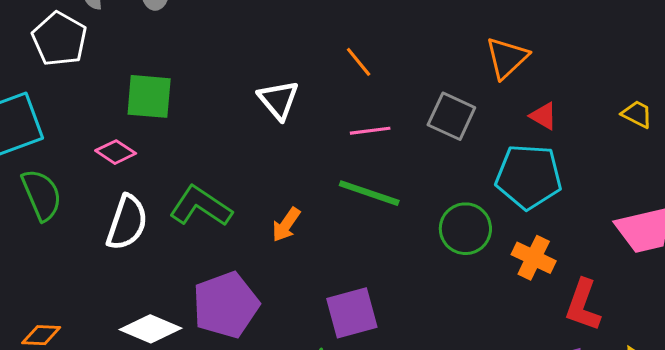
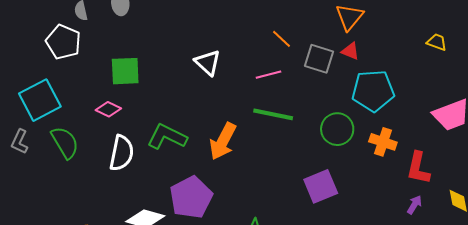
orange line: (359, 62) -> (281, 39), moved
red triangle: (543, 116) -> (350, 51), moved
orange arrow: (286, 225) -> (223, 141), size x1.6
purple square: (352, 313) -> (321, 186), moved

